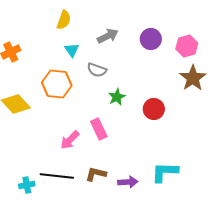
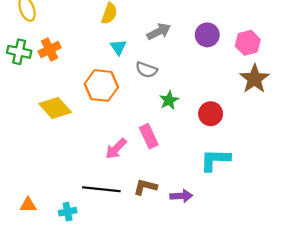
cyan L-shape: (165, 172) -> (215, 160), moved
cyan cross: (27, 185) -> (68, 212), moved

